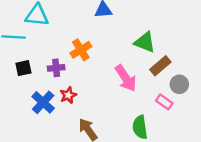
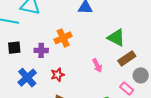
pink arrow: (126, 78) -> (97, 65), size x0.6
red star: (68, 95) -> (57, 75), moved

